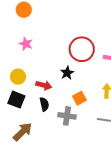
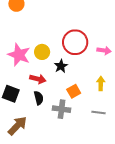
pink star: (26, 44) -> (19, 55), moved, size x1.6
yellow circle: (18, 77) -> (42, 52), moved

